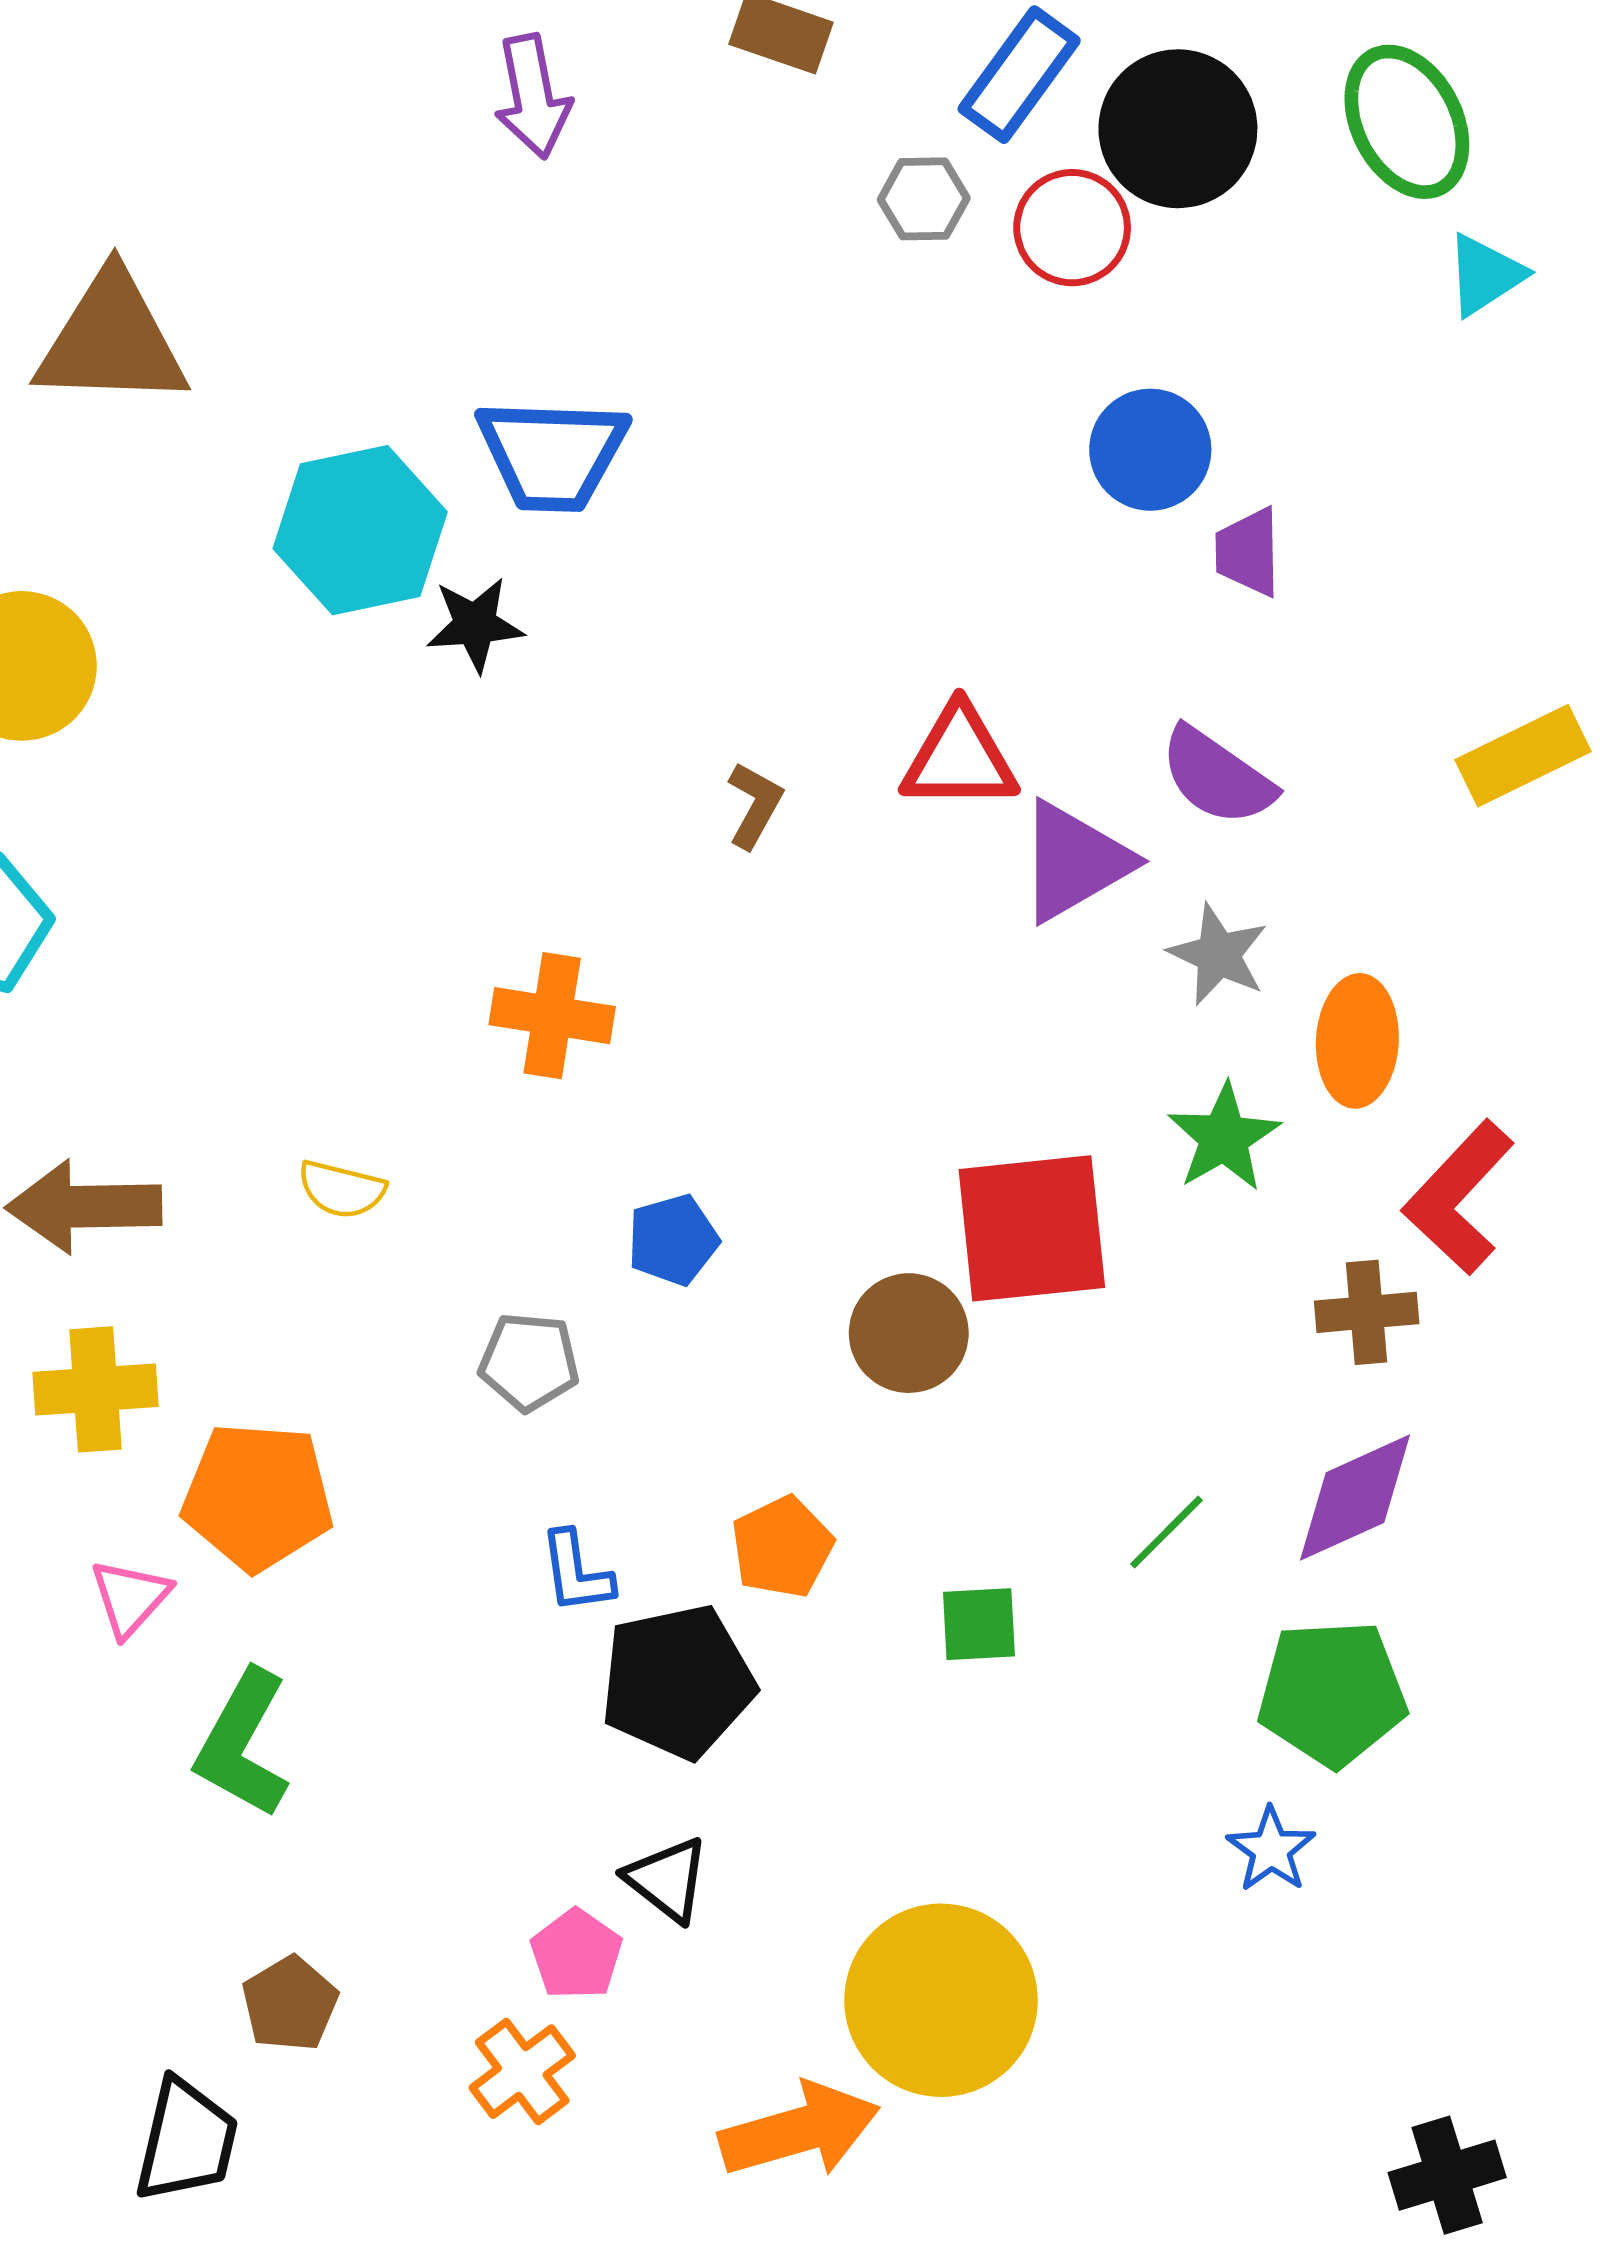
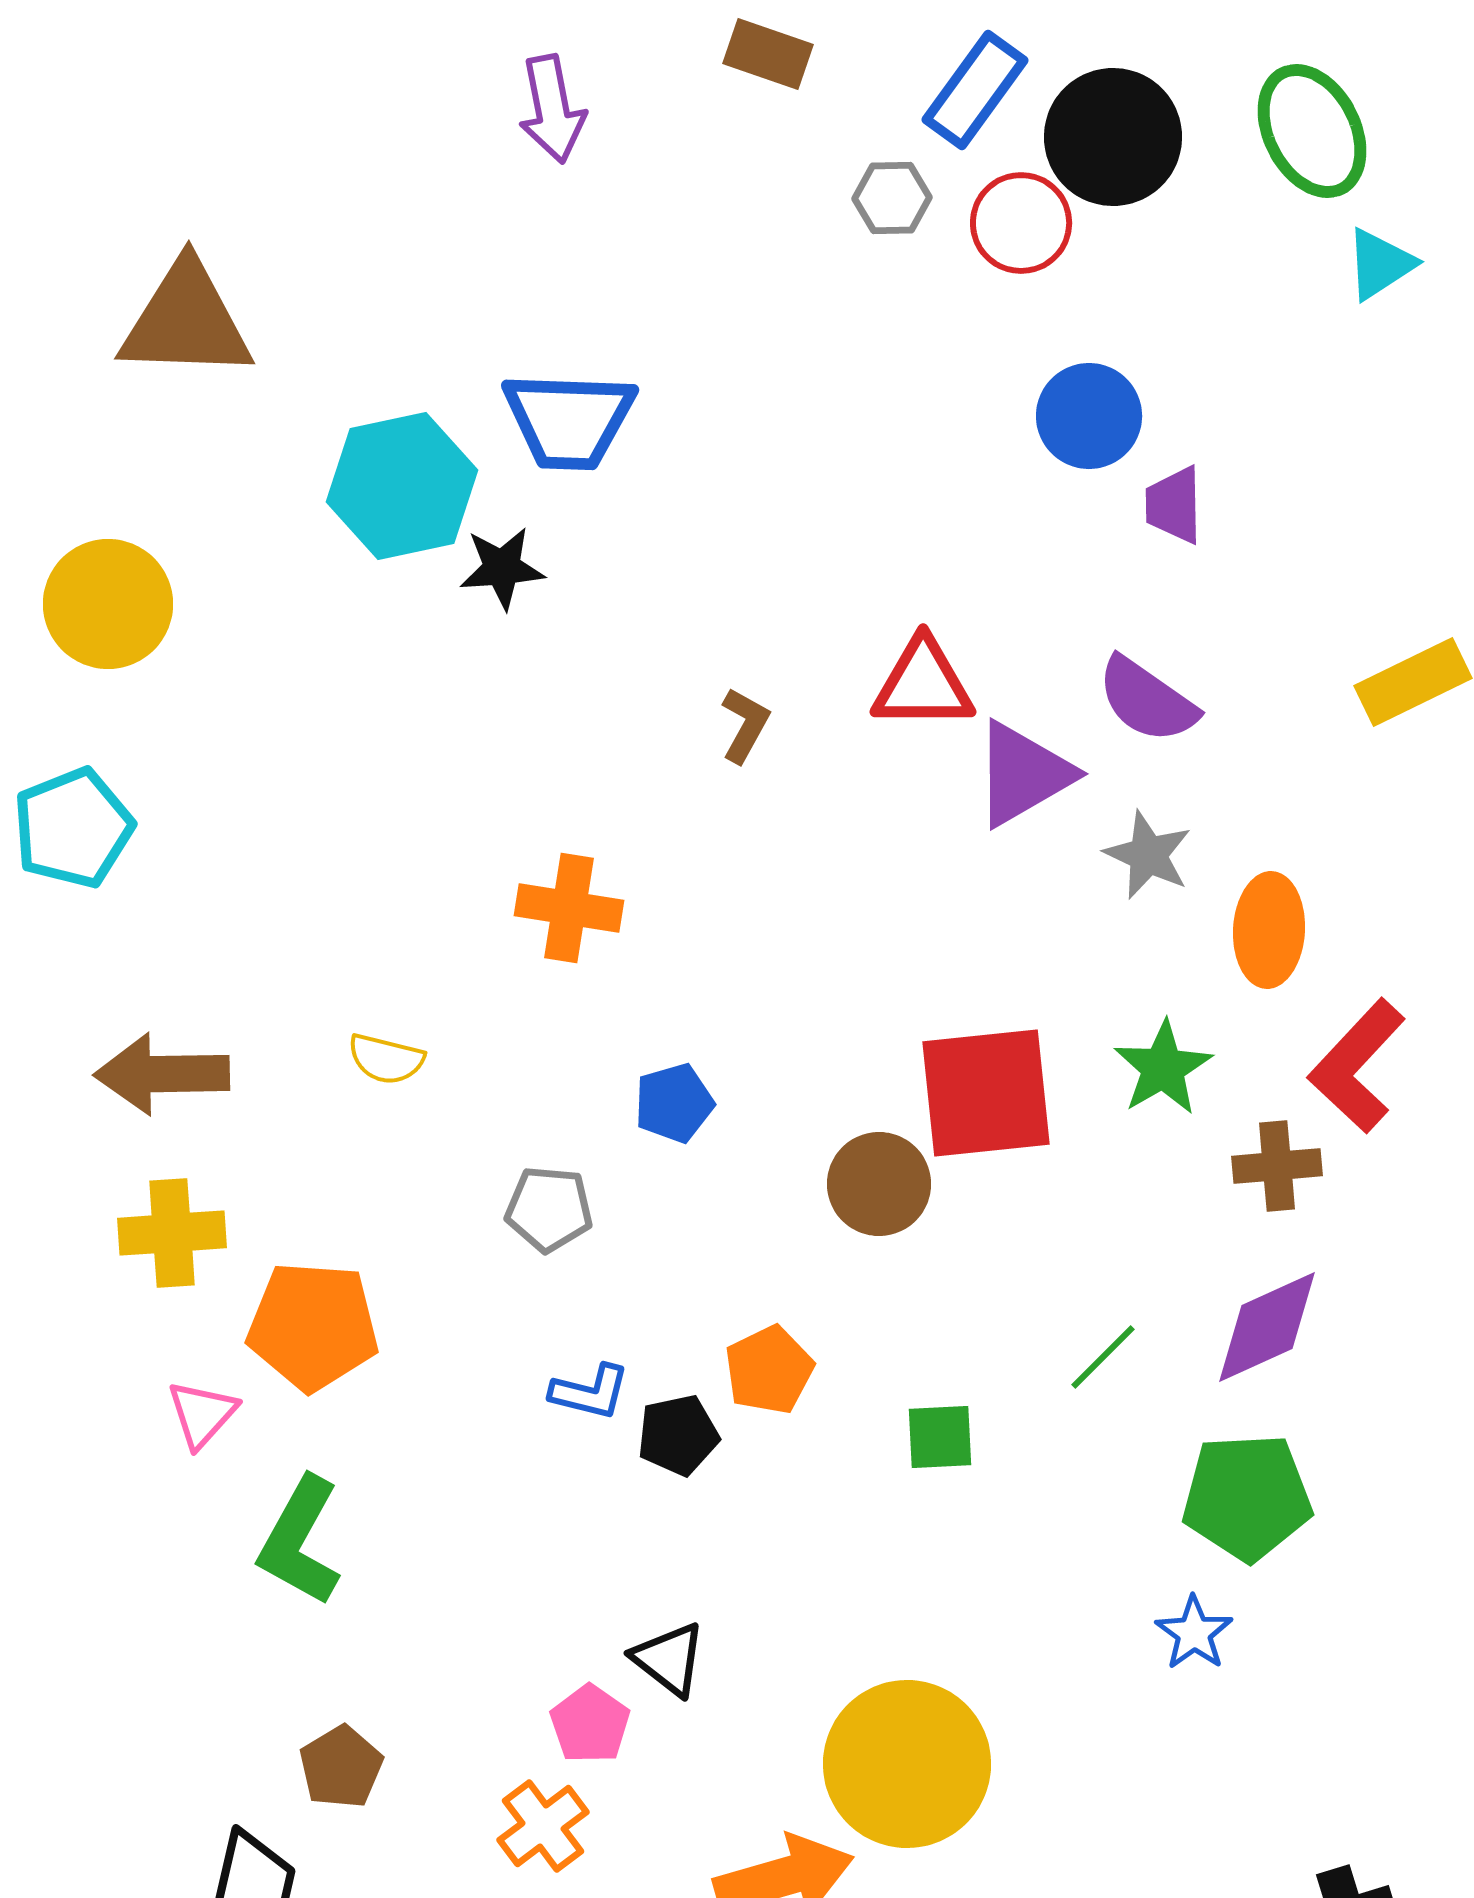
green star: (1224, 1138) -> (1163, 1068), moved
blue L-shape: (576, 1572) -> (590, 1392), turned -68
black pentagon: (678, 1682) -> (678, 1435), moved, size x0.6

